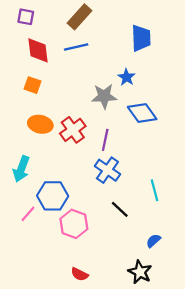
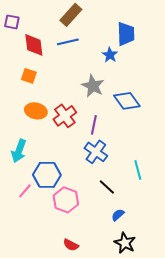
purple square: (26, 17) -> (12, 22), moved
blue star: (126, 77) -> (110, 55), moved
gray star: (104, 96) -> (93, 86), turned 30
blue semicircle: (153, 241) -> (118, 215), moved

